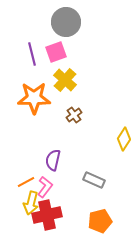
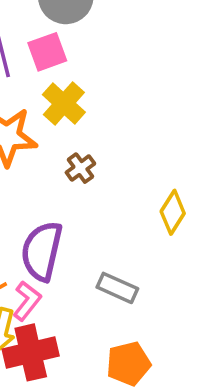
purple semicircle: (53, 160) -> (42, 251), size x1.5

